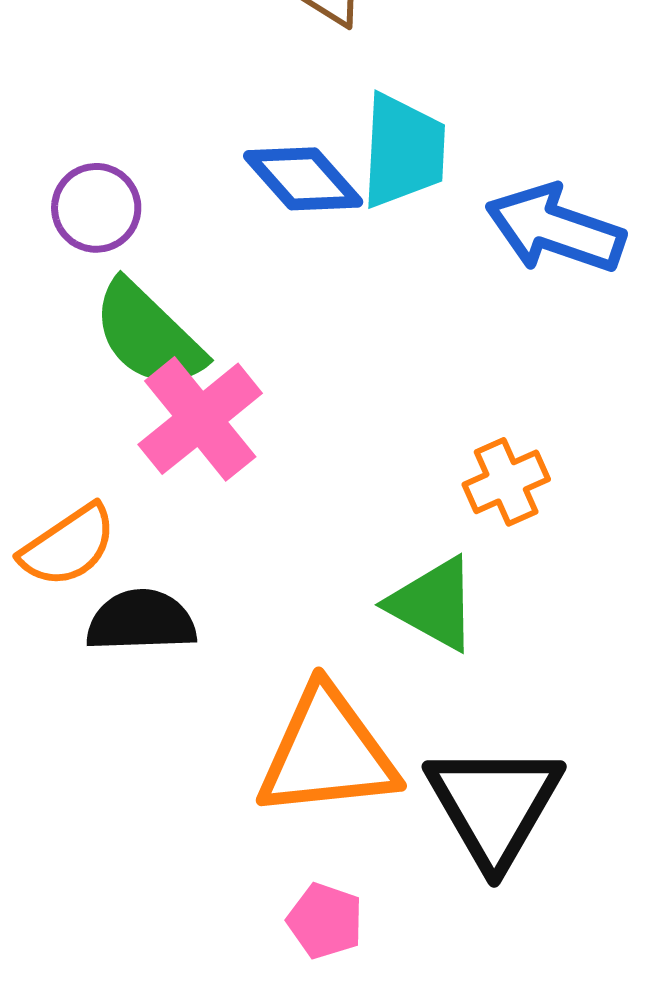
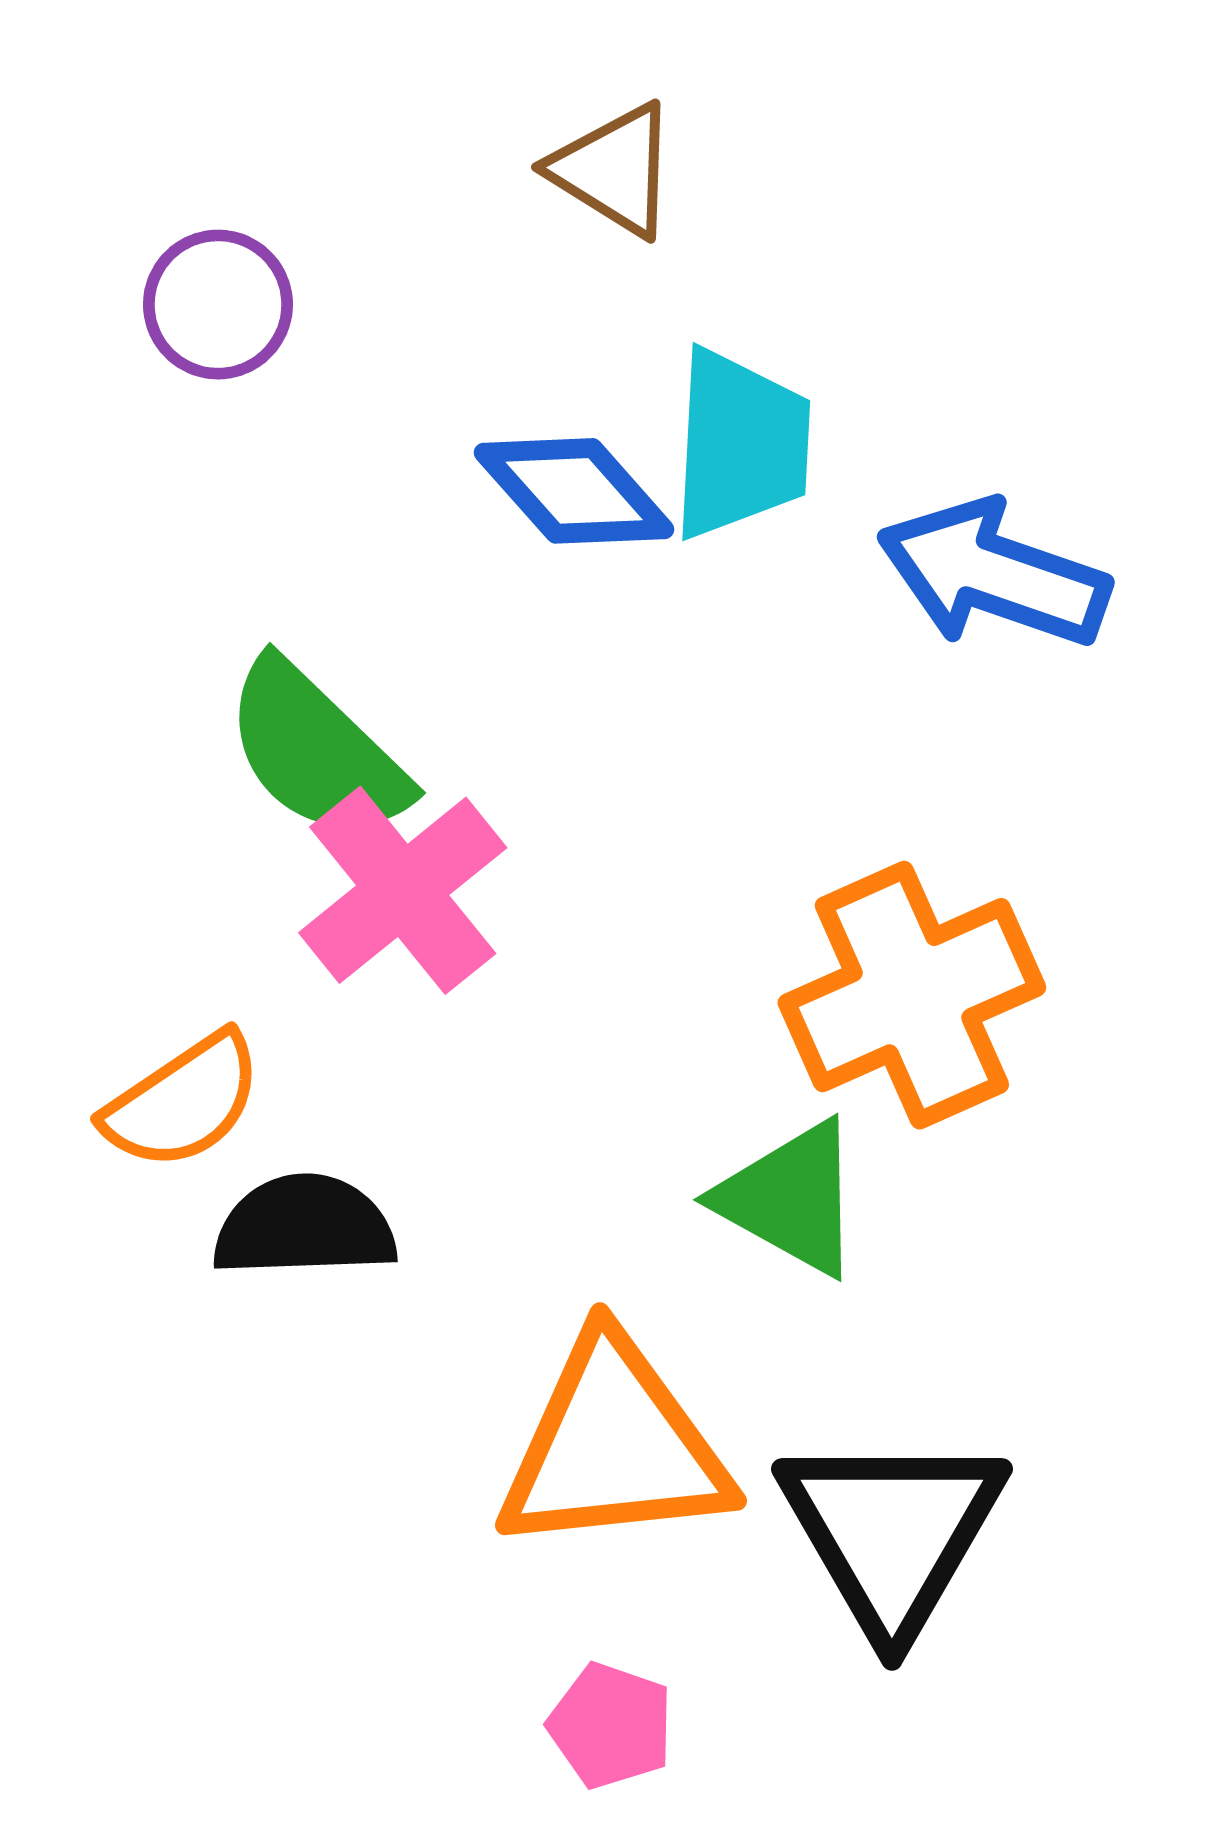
purple circle: (96, 208) -> (218, 305), moved
orange cross: (506, 482) -> (912, 995), size x1.8

